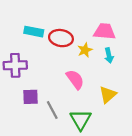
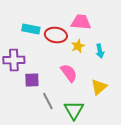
pink trapezoid: (105, 32) -> (81, 22), moved
purple square: (30, 97) -> (32, 80), moved

